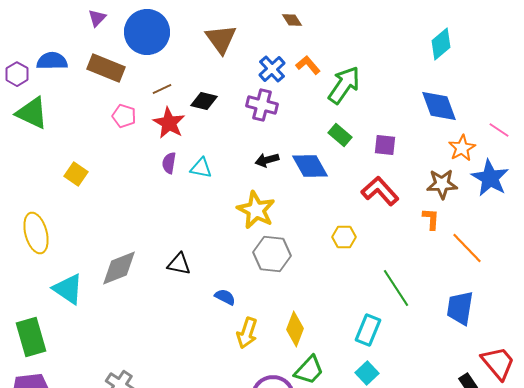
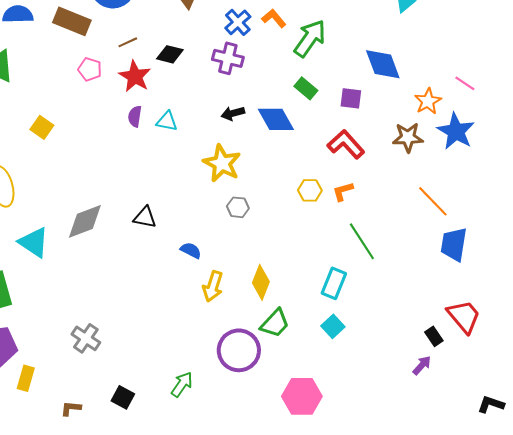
blue diamond: (439, 106) -> (383, 64), moved
orange L-shape: (431, 219) -> (343, 191), moved, turned -110
gray hexagon: (272, 254) -> (238, 207), size x0.6
blue trapezoid: (460, 308) -> (454, 244), moved

